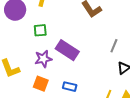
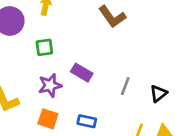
gray line: (114, 46) -> (125, 86), moved
purple rectangle: (67, 50) -> (82, 73), size x0.7

